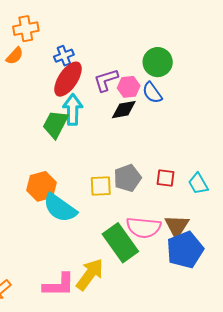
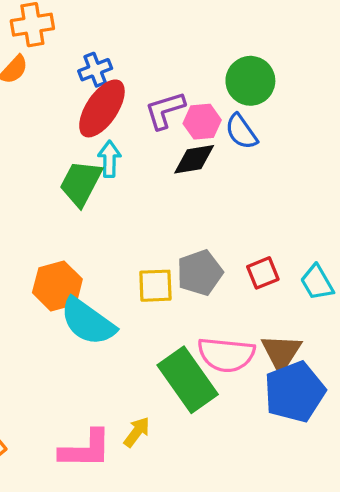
cyan arrow: (73, 110) -> (109, 159), size x0.7
red square: (166, 178) -> (263, 273), turned -30
yellow arrow: (90, 274) -> (137, 432), size x0.6

